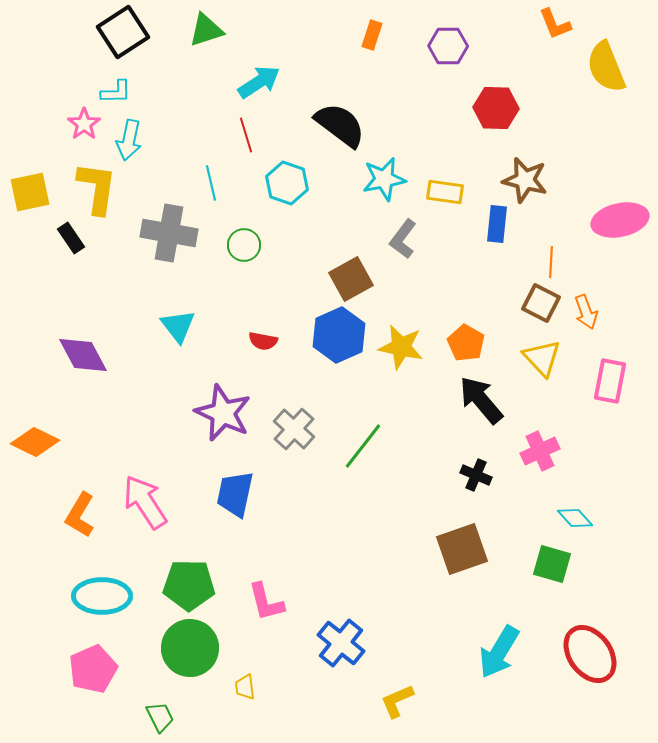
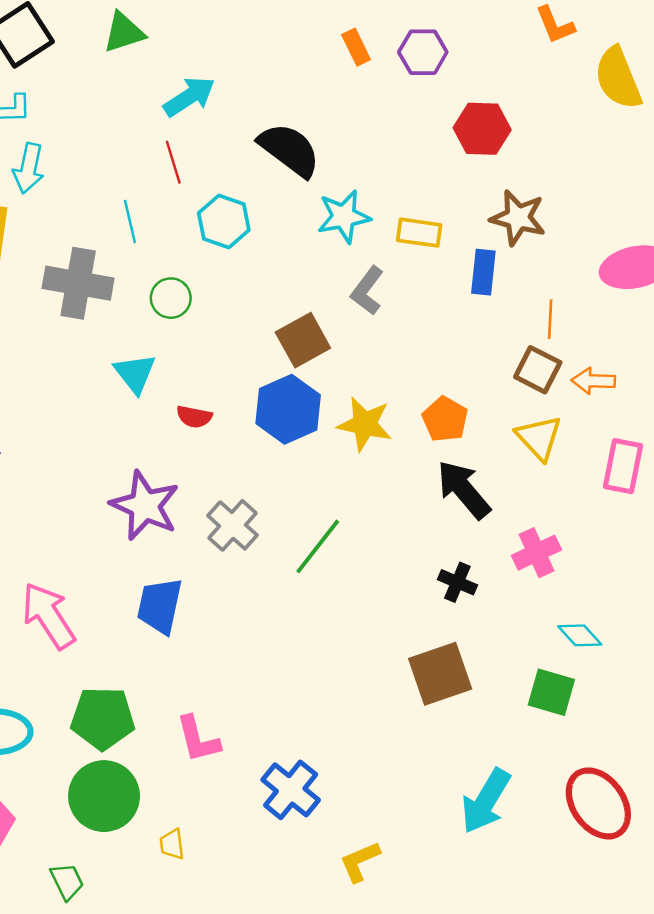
orange rectangle: (372, 35) -> (356, 47), moved, turned -44
orange arrow: (586, 312) -> (593, 381), turned 112
cyan triangle: (178, 326) -> (135, 373), moved

